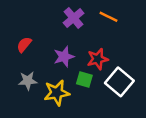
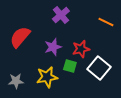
orange line: (109, 17) -> (106, 22), moved
red semicircle: (24, 45) -> (20, 37), size x1.6
gray star: (28, 81) -> (16, 81), moved

